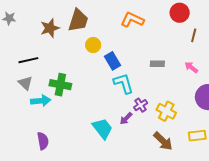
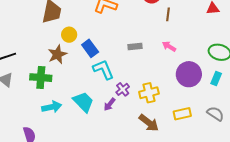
brown star: (50, 28) -> (57, 54), moved
cyan arrow: (41, 101) -> (52, 107), moved
yellow cross: (166, 111) -> (149, 93), turned -36
cyan trapezoid: (102, 128) -> (83, 102), moved

